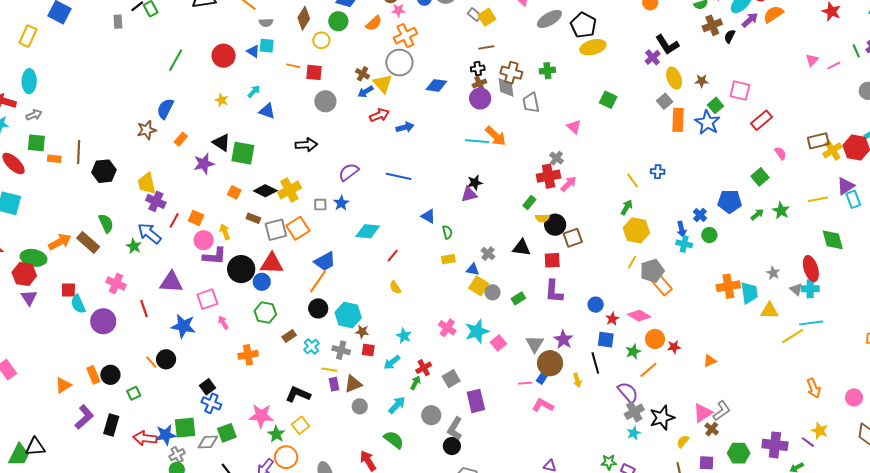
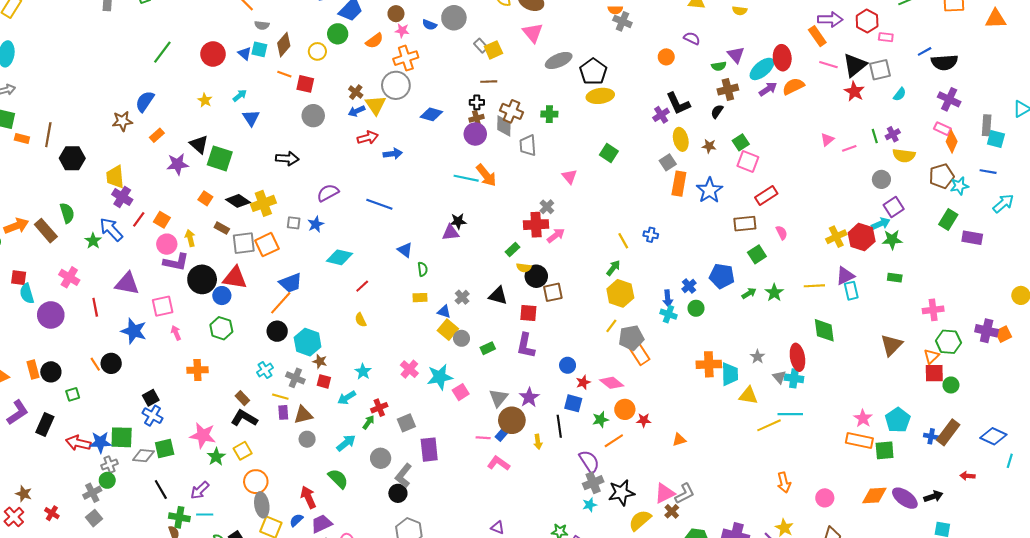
brown diamond: (304, 18) -> (284, 45), moved
black semicircle: (730, 36) -> (717, 111), moved
green square: (715, 105) -> (741, 142), moved
blue triangle: (267, 111) -> (251, 118), turned 30
brown rectangle: (818, 141) -> (745, 224), moved
brown rectangle: (289, 336) -> (242, 398), moved, turned 72
yellow semicircle: (683, 441) -> (640, 520), size x1.6
orange circle: (286, 457) -> (256, 482), moved

